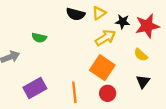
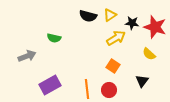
red star: (147, 26) -> (155, 27), turned 30
orange square: (102, 68) -> (113, 66), size x0.6
black triangle: (143, 82) -> (142, 81), moved
red circle: (108, 93) -> (109, 90), moved

